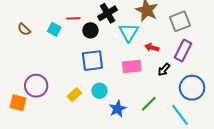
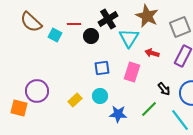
brown semicircle: (24, 29) -> (31, 22), moved, size x1.6
blue square: (92, 61) -> (102, 68), moved, size x0.7
pink rectangle: (132, 67) -> (132, 72), turned -66
black arrow: (164, 70) -> (164, 89), moved, turned -80
blue star: (118, 109) -> (118, 114), turned 30

